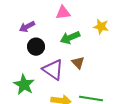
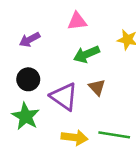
black circle: (36, 47) -> (28, 79), moved

